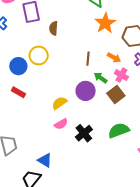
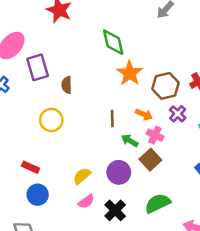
blue circle: (18, 66) -> (38, 195), moved
purple circle: (86, 91) -> (119, 172), moved

